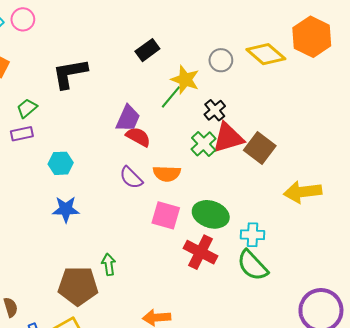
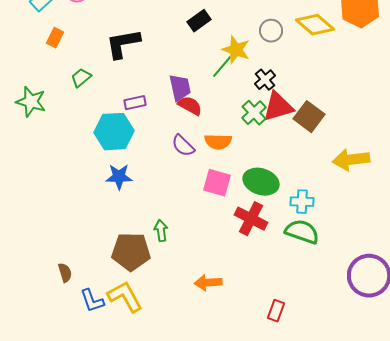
purple trapezoid: (128, 118) -> (180, 88), turned -36
purple rectangle: (22, 134) -> (135, 103), moved
cyan hexagon: (61, 163) -> (114, 132), size x1.6
green semicircle: (253, 265) -> (302, 232), turned 152

